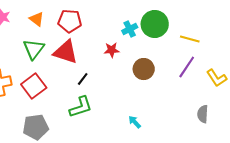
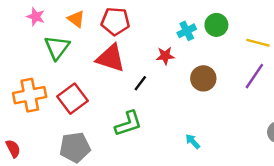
green circle: (155, 24) -> (216, 25), size x0.7
green triangle: (34, 49) -> (57, 47), moved
black line: (83, 79) -> (140, 83), moved

